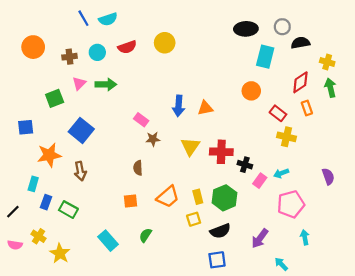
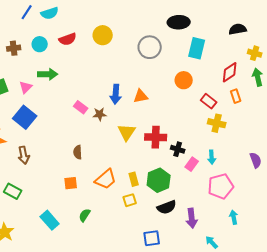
blue line: (83, 18) -> (27, 12), turned 63
gray circle: (282, 27) -> (150, 47), moved, size x1.5
black semicircle: (300, 43) -> (238, 29), moved
pink triangle: (79, 83) -> (26, 87), moved
brown star: (153, 139) -> (100, 114), moved
cyan arrow: (281, 173) -> (212, 157), turned -72
black semicircle: (220, 231) -> (167, 207), moved
purple arrow: (260, 238) -> (192, 218), turned -42

